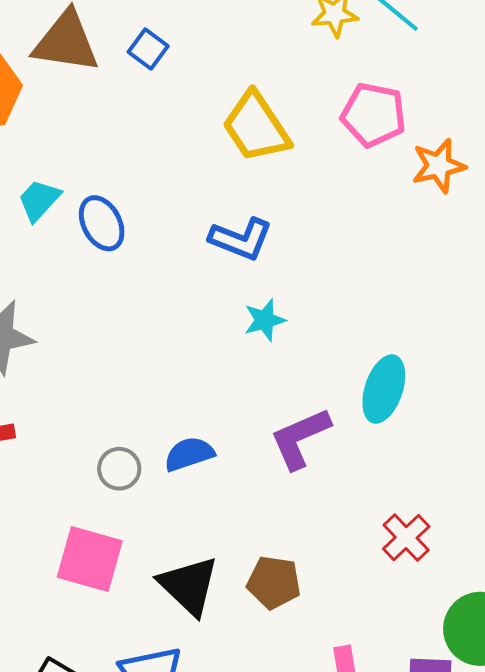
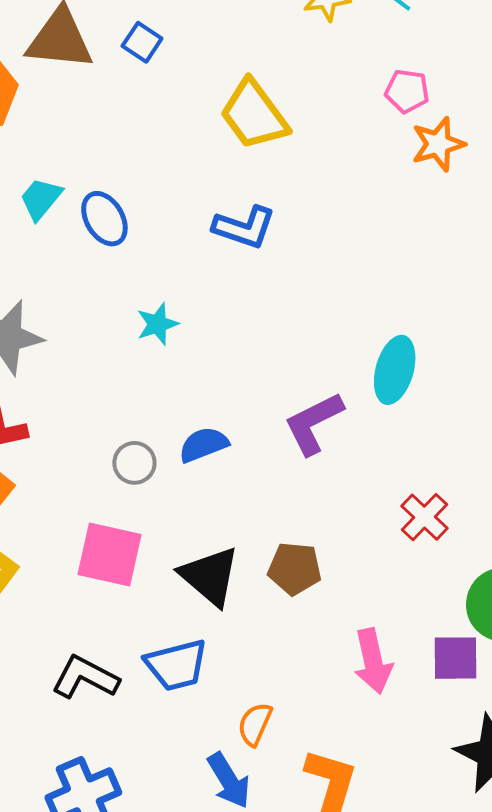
pink pentagon: (373, 115) -> (407, 91), moved, size x0.7
cyan star: (265, 320) -> (157, 324), moved

